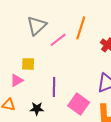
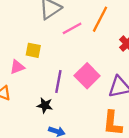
pink square: (79, 104) -> (87, 76), moved
black star: (37, 109) -> (45, 105), moved

